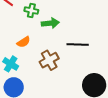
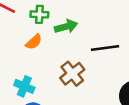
orange semicircle: (24, 42) -> (34, 42), moved

